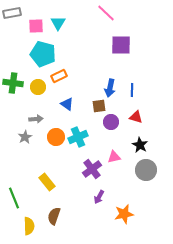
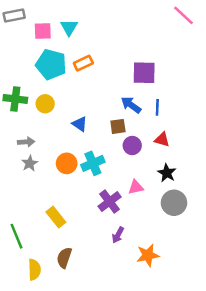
pink line: (106, 13) -> (184, 15), moved
purple square: (121, 45) -> (144, 73), moved
orange rectangle: (59, 76) -> (83, 63), moved
blue arrow: (110, 88) -> (131, 105), turned 114
gray arrow: (36, 119) -> (26, 142), moved

